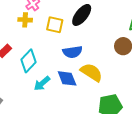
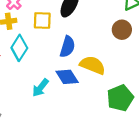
blue semicircle: (72, 52) -> (67, 47), turned -54
cyan diamond: (28, 61) -> (19, 48), moved

